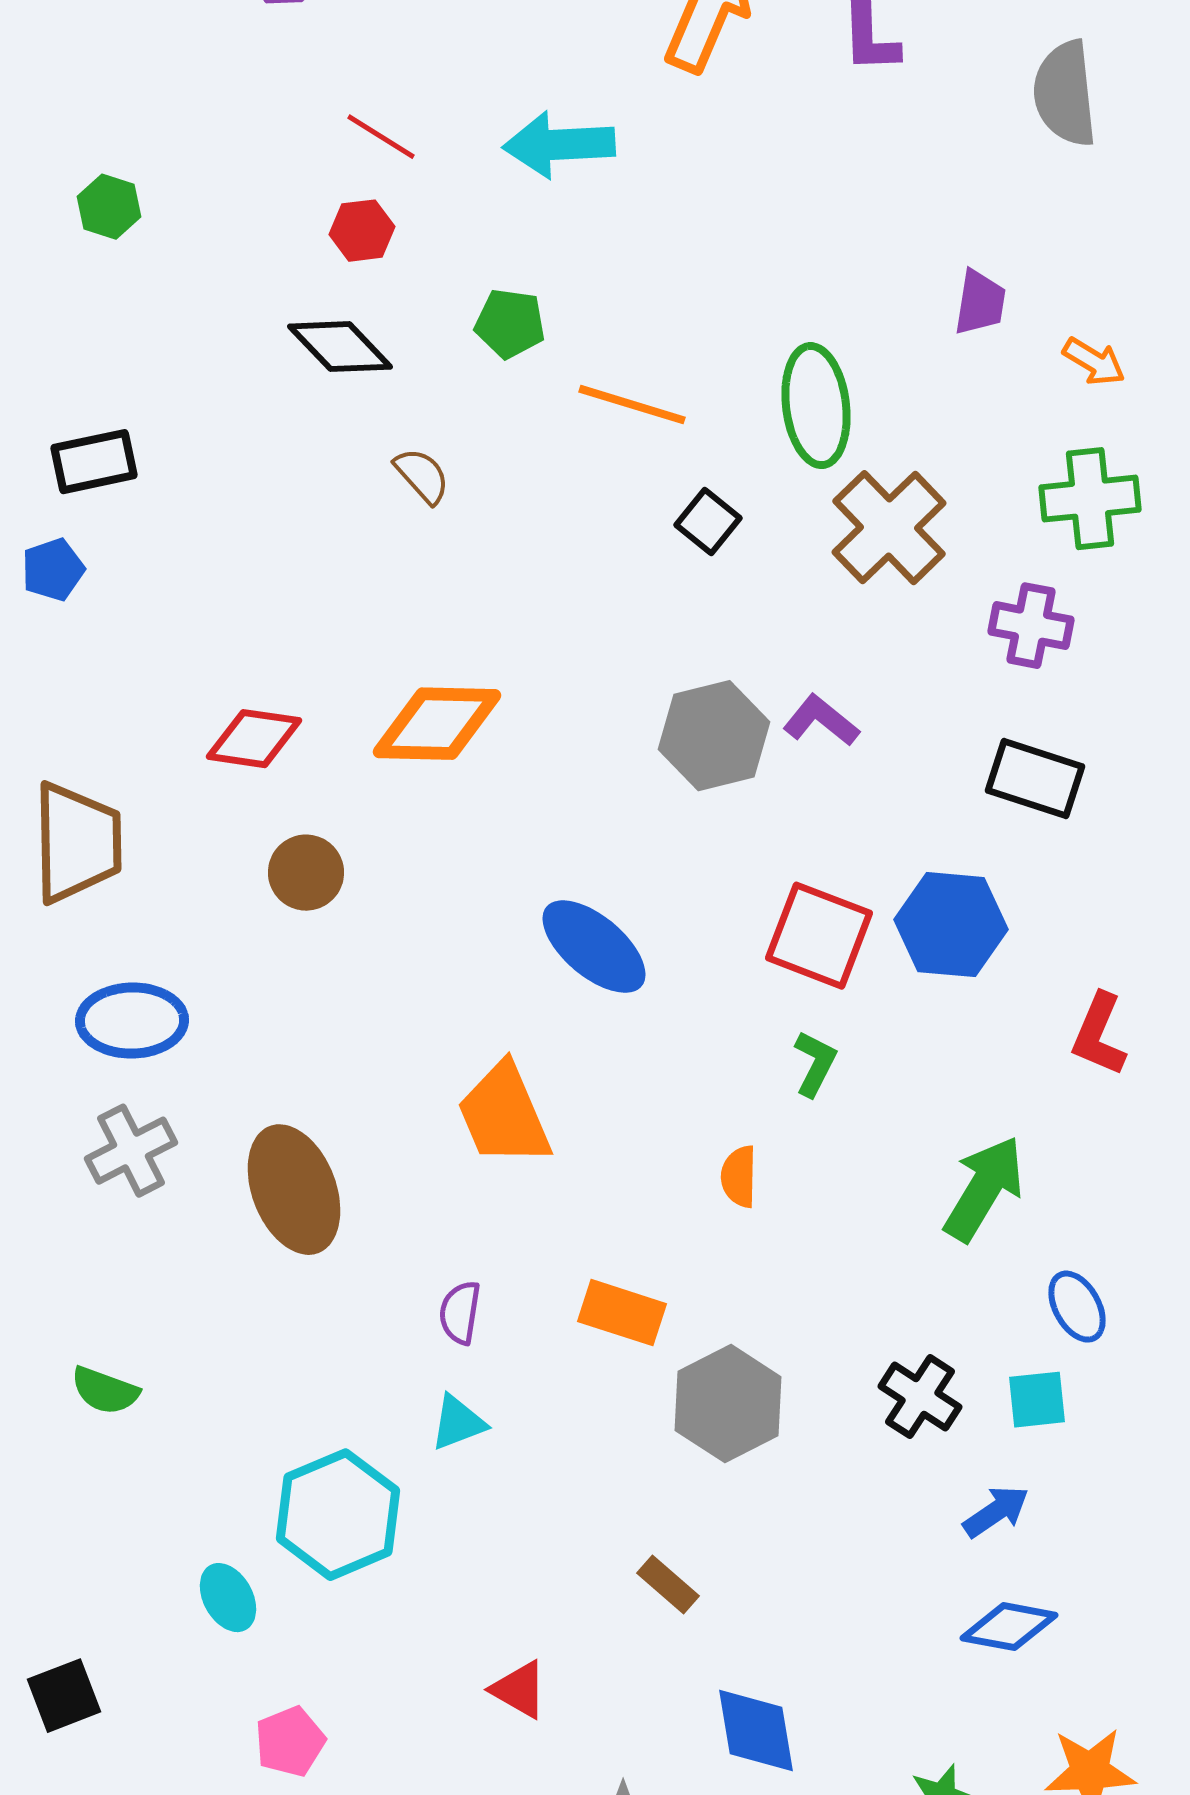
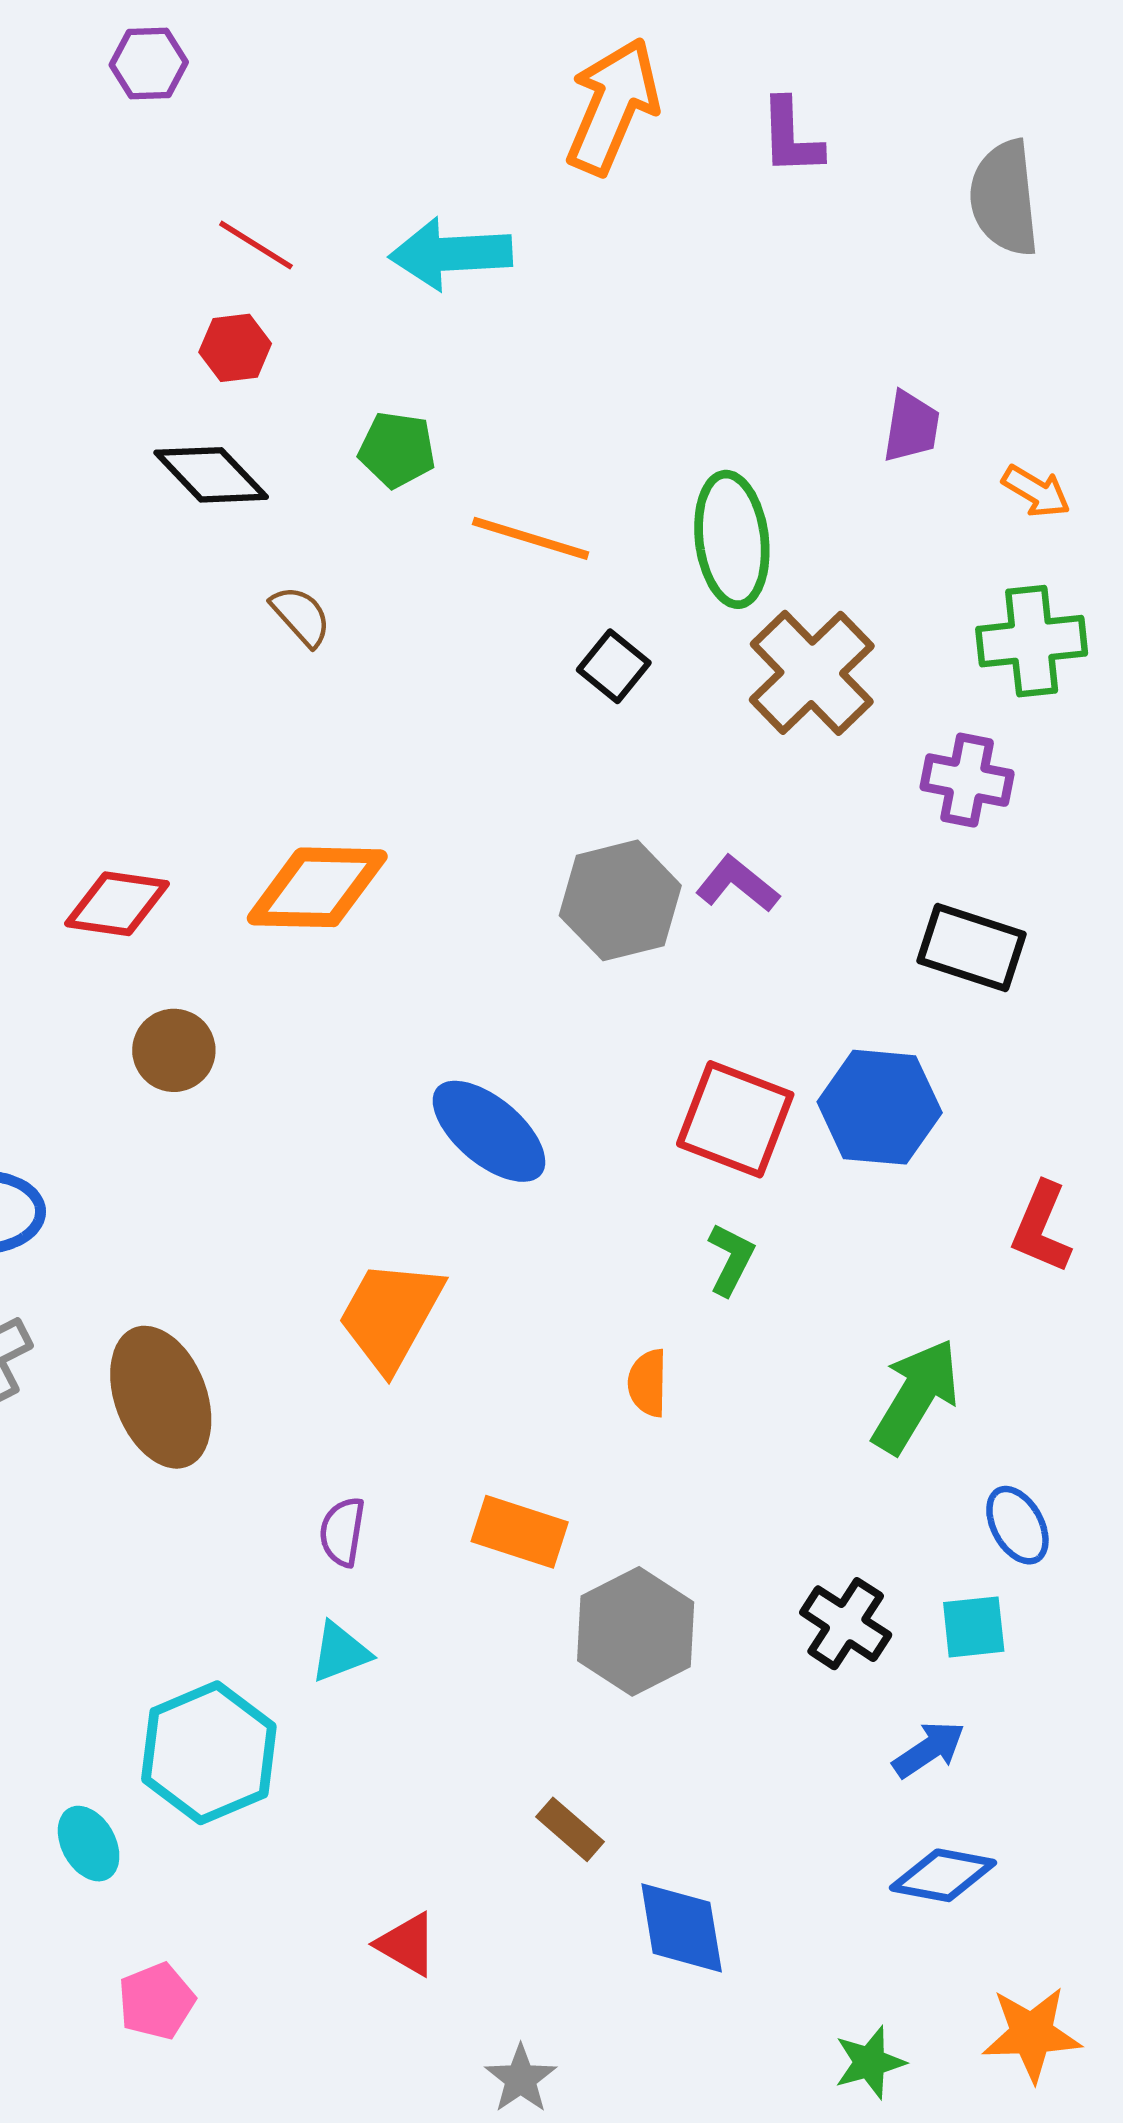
orange trapezoid: (504, 1115) -> (391, 1315), turned 52
blue diamond: (756, 1731) -> (682, 1928), moved

